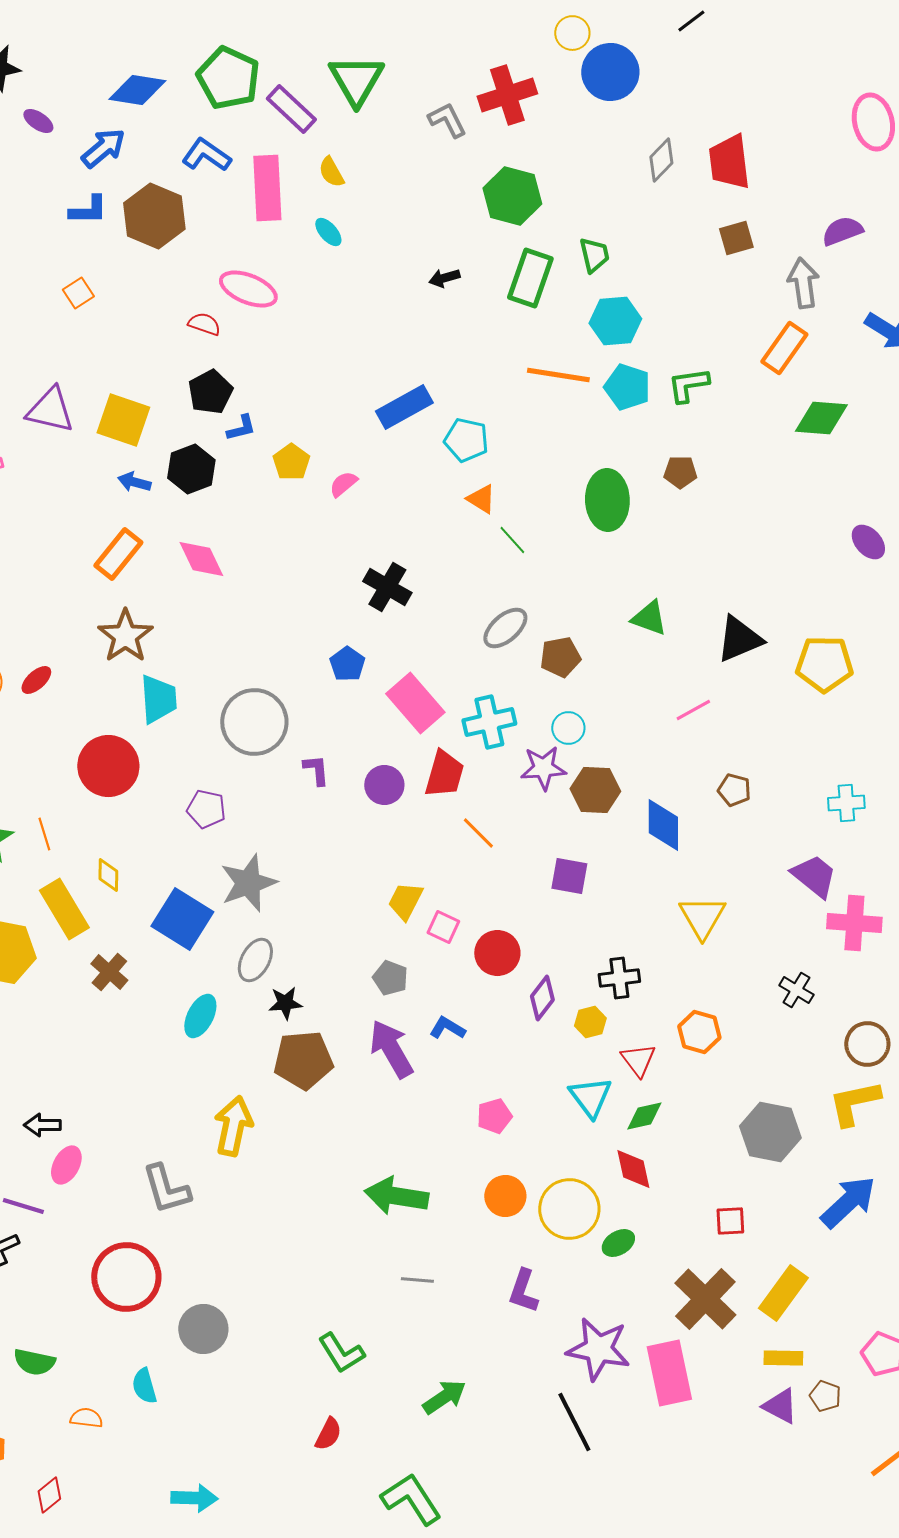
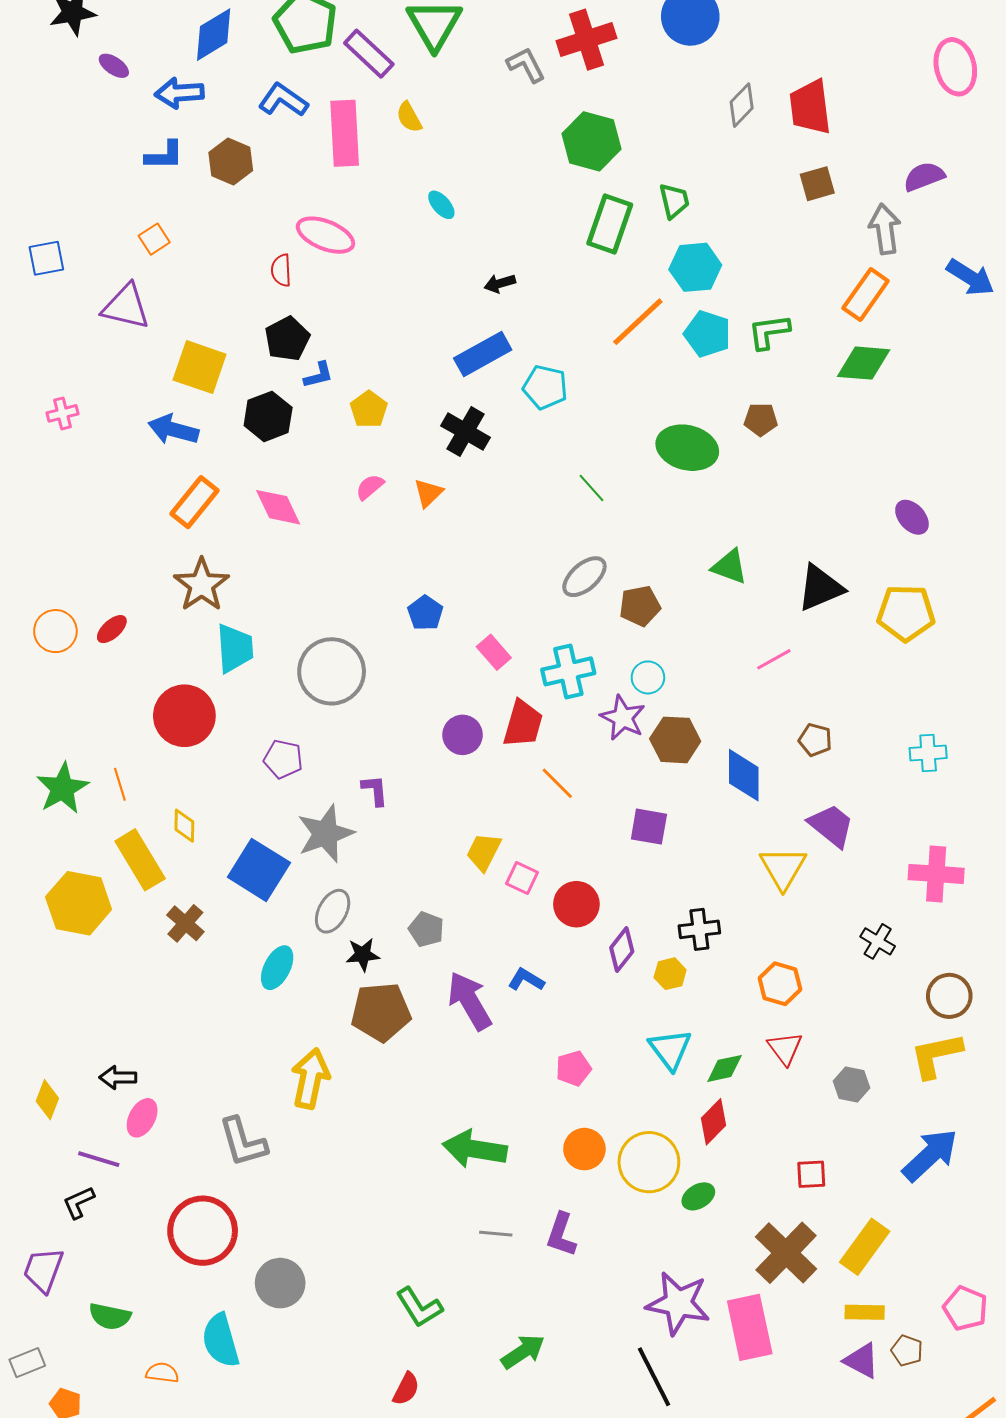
blue diamond: (137, 90) -> (214, 35), turned -40
blue arrow: (103, 148) -> (179, 93), turned -144
brown hexagon: (154, 216) -> (231, 161), size x0.7
cyan ellipse: (328, 232) -> (441, 205), moved
black arrow: (444, 278) -> (500, 283), moved
red semicircle: (204, 324) -> (281, 270), turned -112
orange line: (558, 375) -> (638, 322), turned -52
purple triangle: (50, 410) -> (126, 307), moved
green diamond: (821, 418) -> (864, 363), moved
blue arrow: (134, 482) -> (173, 430), moved, size x1.5
pink semicircle: (343, 484) -> (370, 487), moved
orange triangle: (481, 499) -> (428, 493), moved, turned 44
green ellipse: (607, 500) -> (687, 448), turned -74
purple ellipse: (868, 542) -> (912, 517), moved
black cross: (387, 587) -> (466, 432), moved
pink rectangle: (415, 703) -> (494, 652), size x0.6
purple star: (543, 768) -> (623, 718), turned 30
purple L-shape: (316, 770) -> (375, 790), moved
purple trapezoid: (814, 876) -> (831, 826), moved
gray pentagon: (390, 978) -> (426, 929), moved
red triangle: (638, 1060) -> (785, 1048), moved
gray hexagon: (770, 1132) -> (852, 1085), size x0.6
red diamond: (633, 1169) -> (713, 1122), turned 57
purple L-shape: (523, 1291) -> (561, 1235), moved
cyan semicircle: (144, 1386) -> (221, 1341), size x1.5

